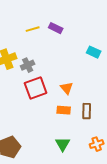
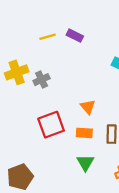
red square: (36, 88) -> (51, 125), moved
green triangle: (63, 144) -> (85, 163), moved

